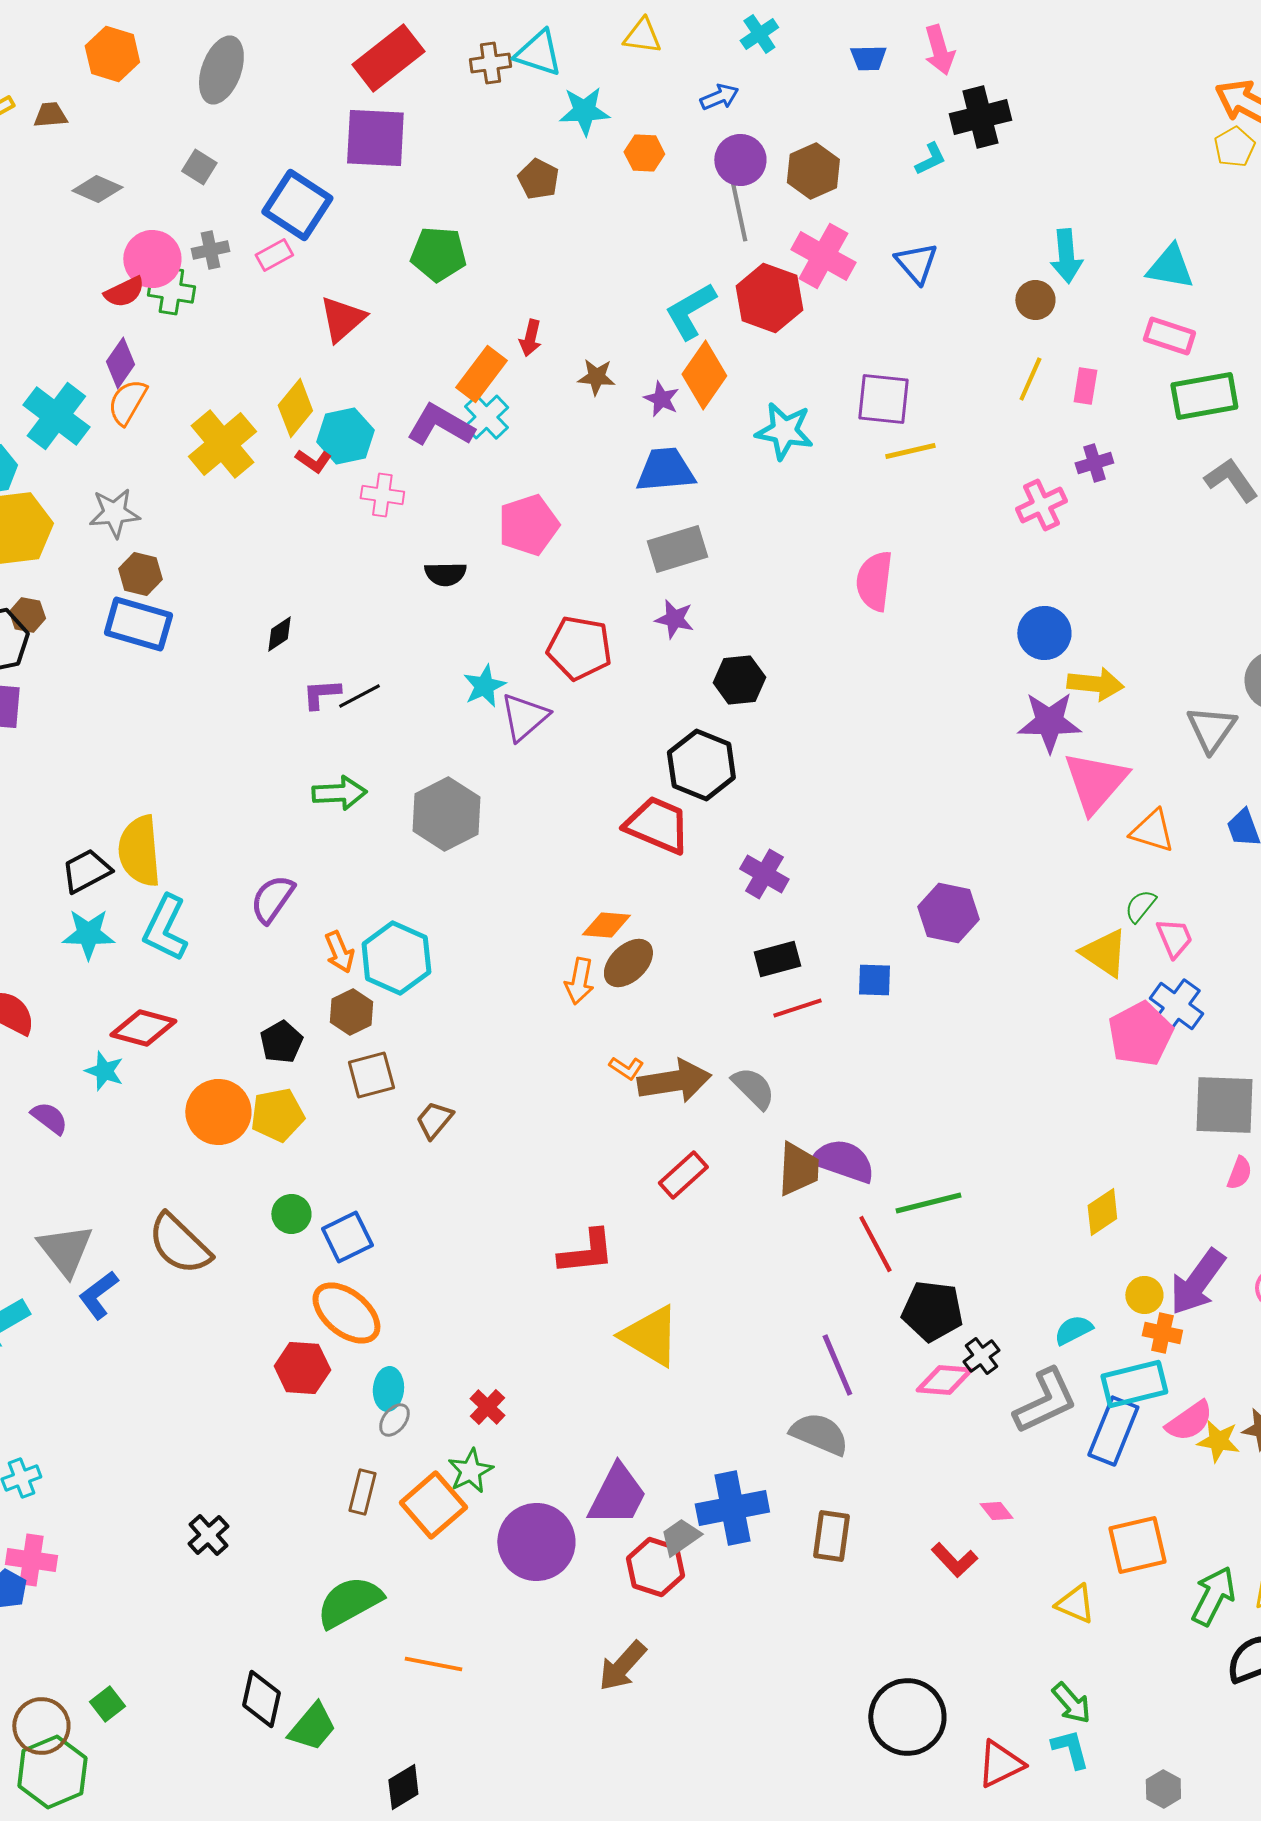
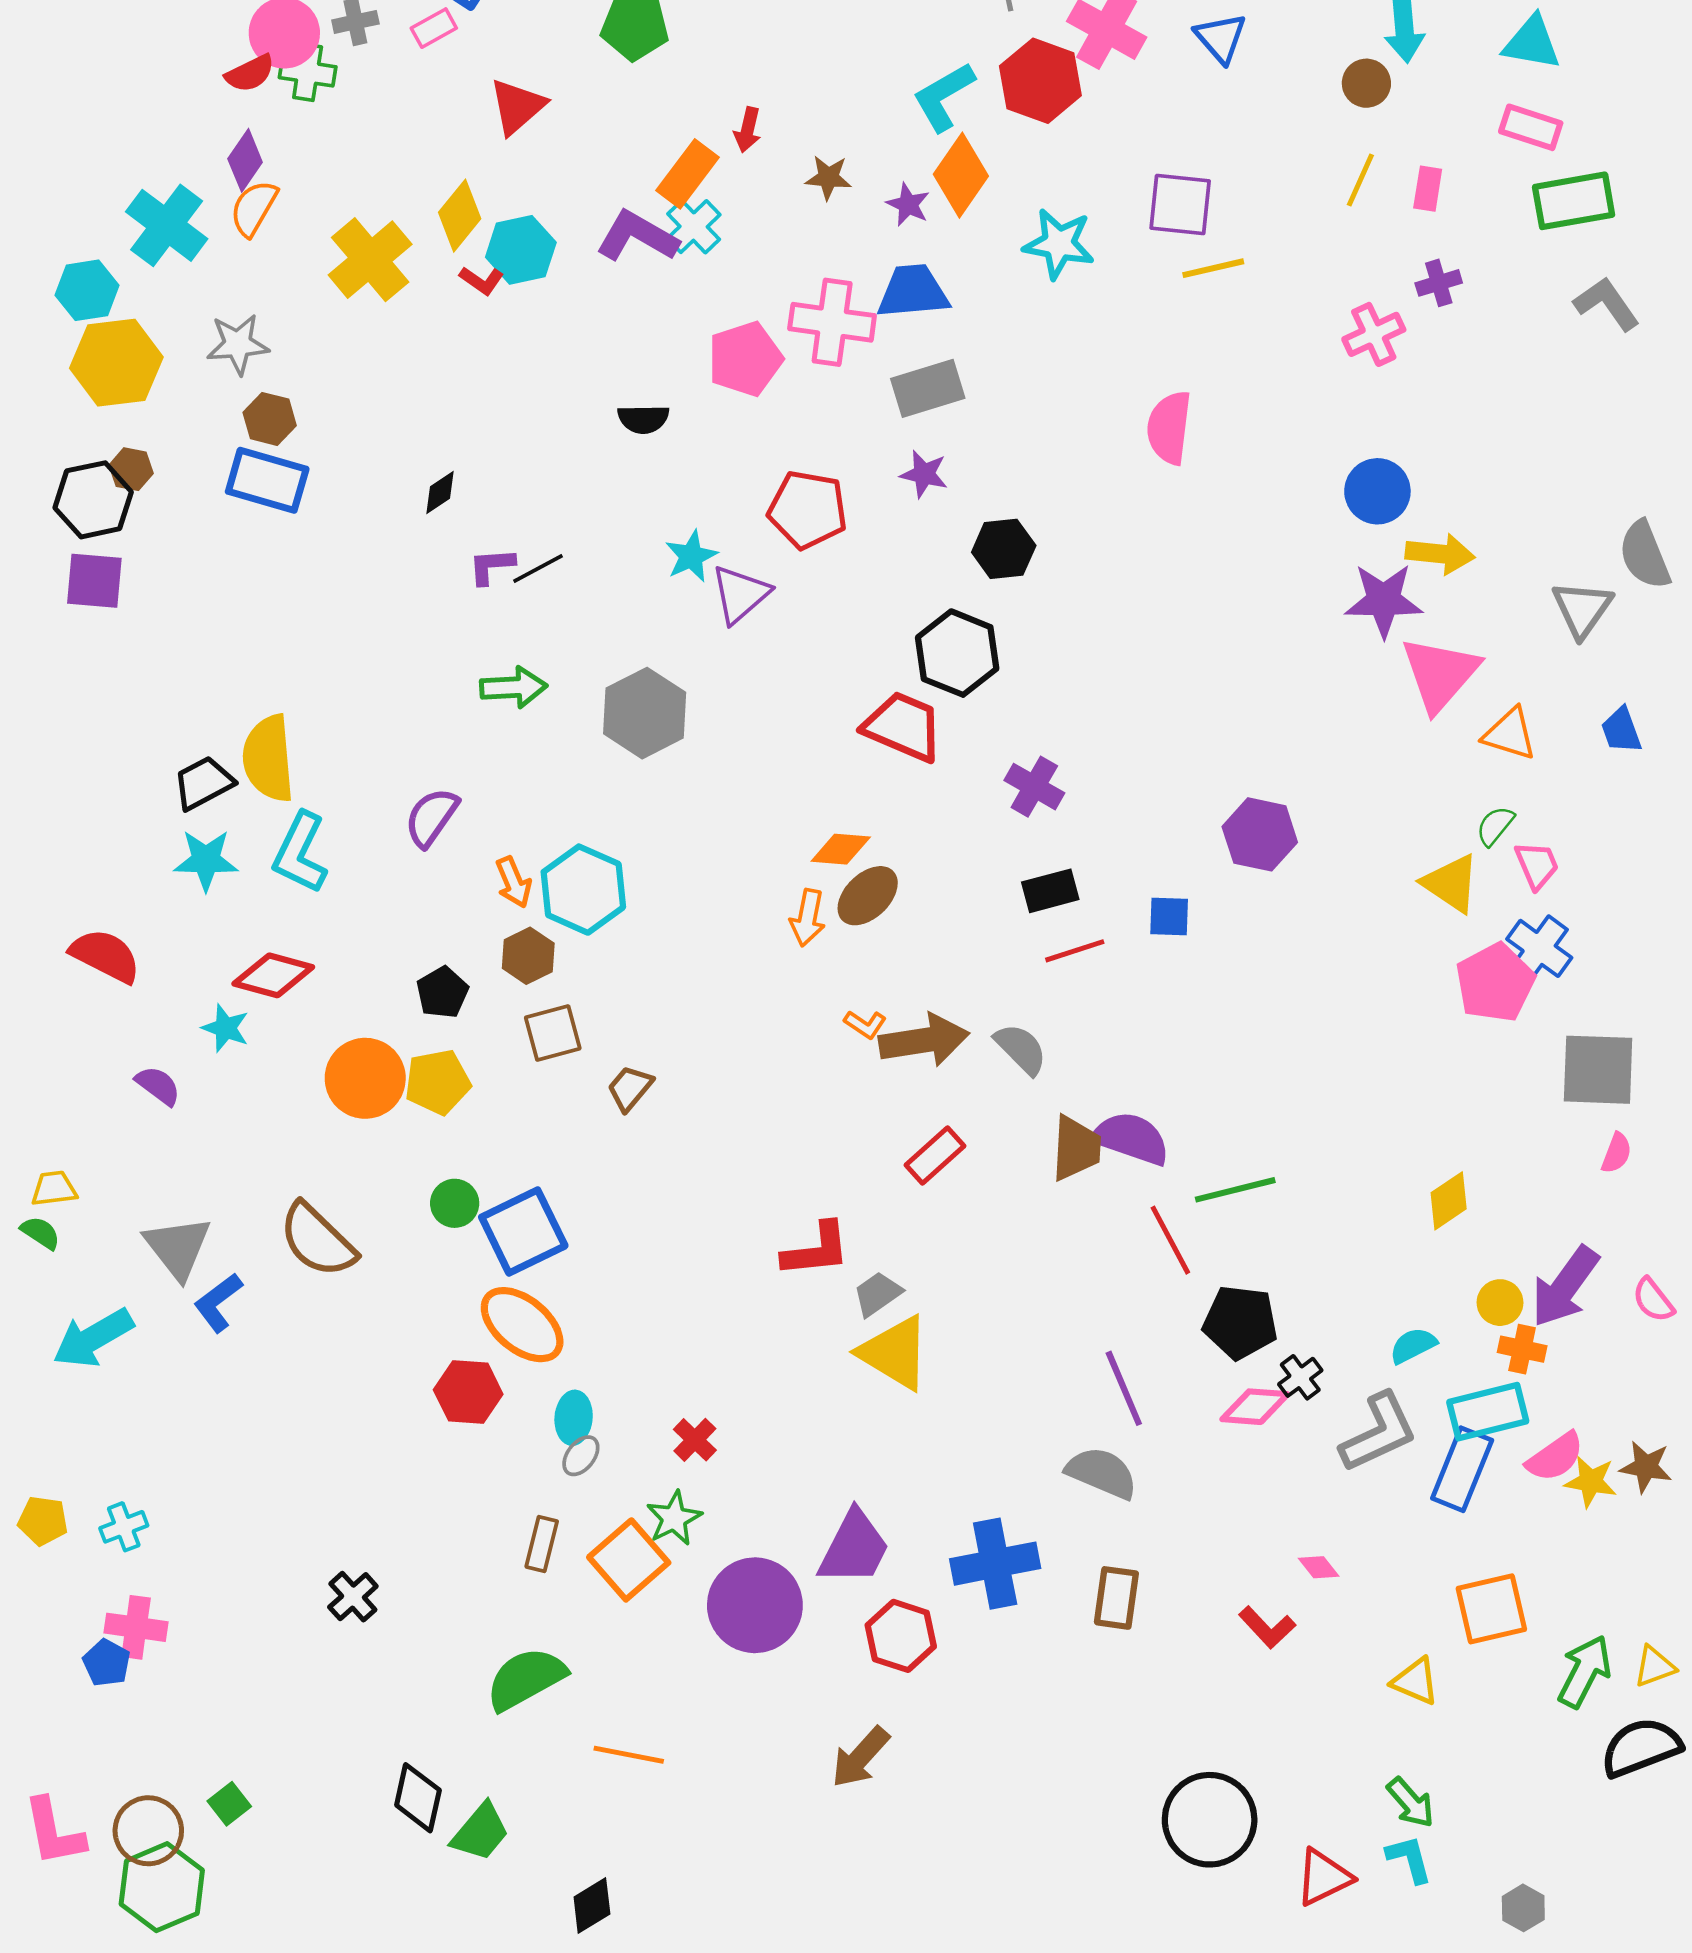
pink cross: (382, 495) -> (832, 322), moved, size x1.6
blue square: (347, 1237) -> (523, 1231), size x1.4
gray trapezoid: (680, 1537) -> (877, 1294), moved

